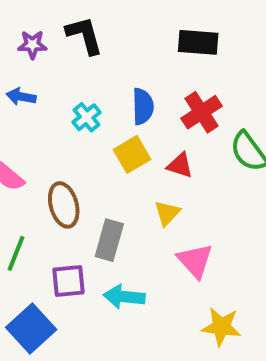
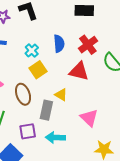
yellow square: (132, 154) -> (38, 70), moved
red triangle: (180, 165) -> (79, 71), size x1.5
yellow triangle: (167, 213) -> (61, 95), moved, turned -40

